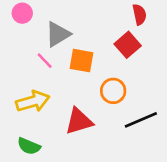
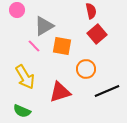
red semicircle: (139, 14) -> (91, 11), moved
yellow arrow: (33, 101) -> (25, 77), turned 75

